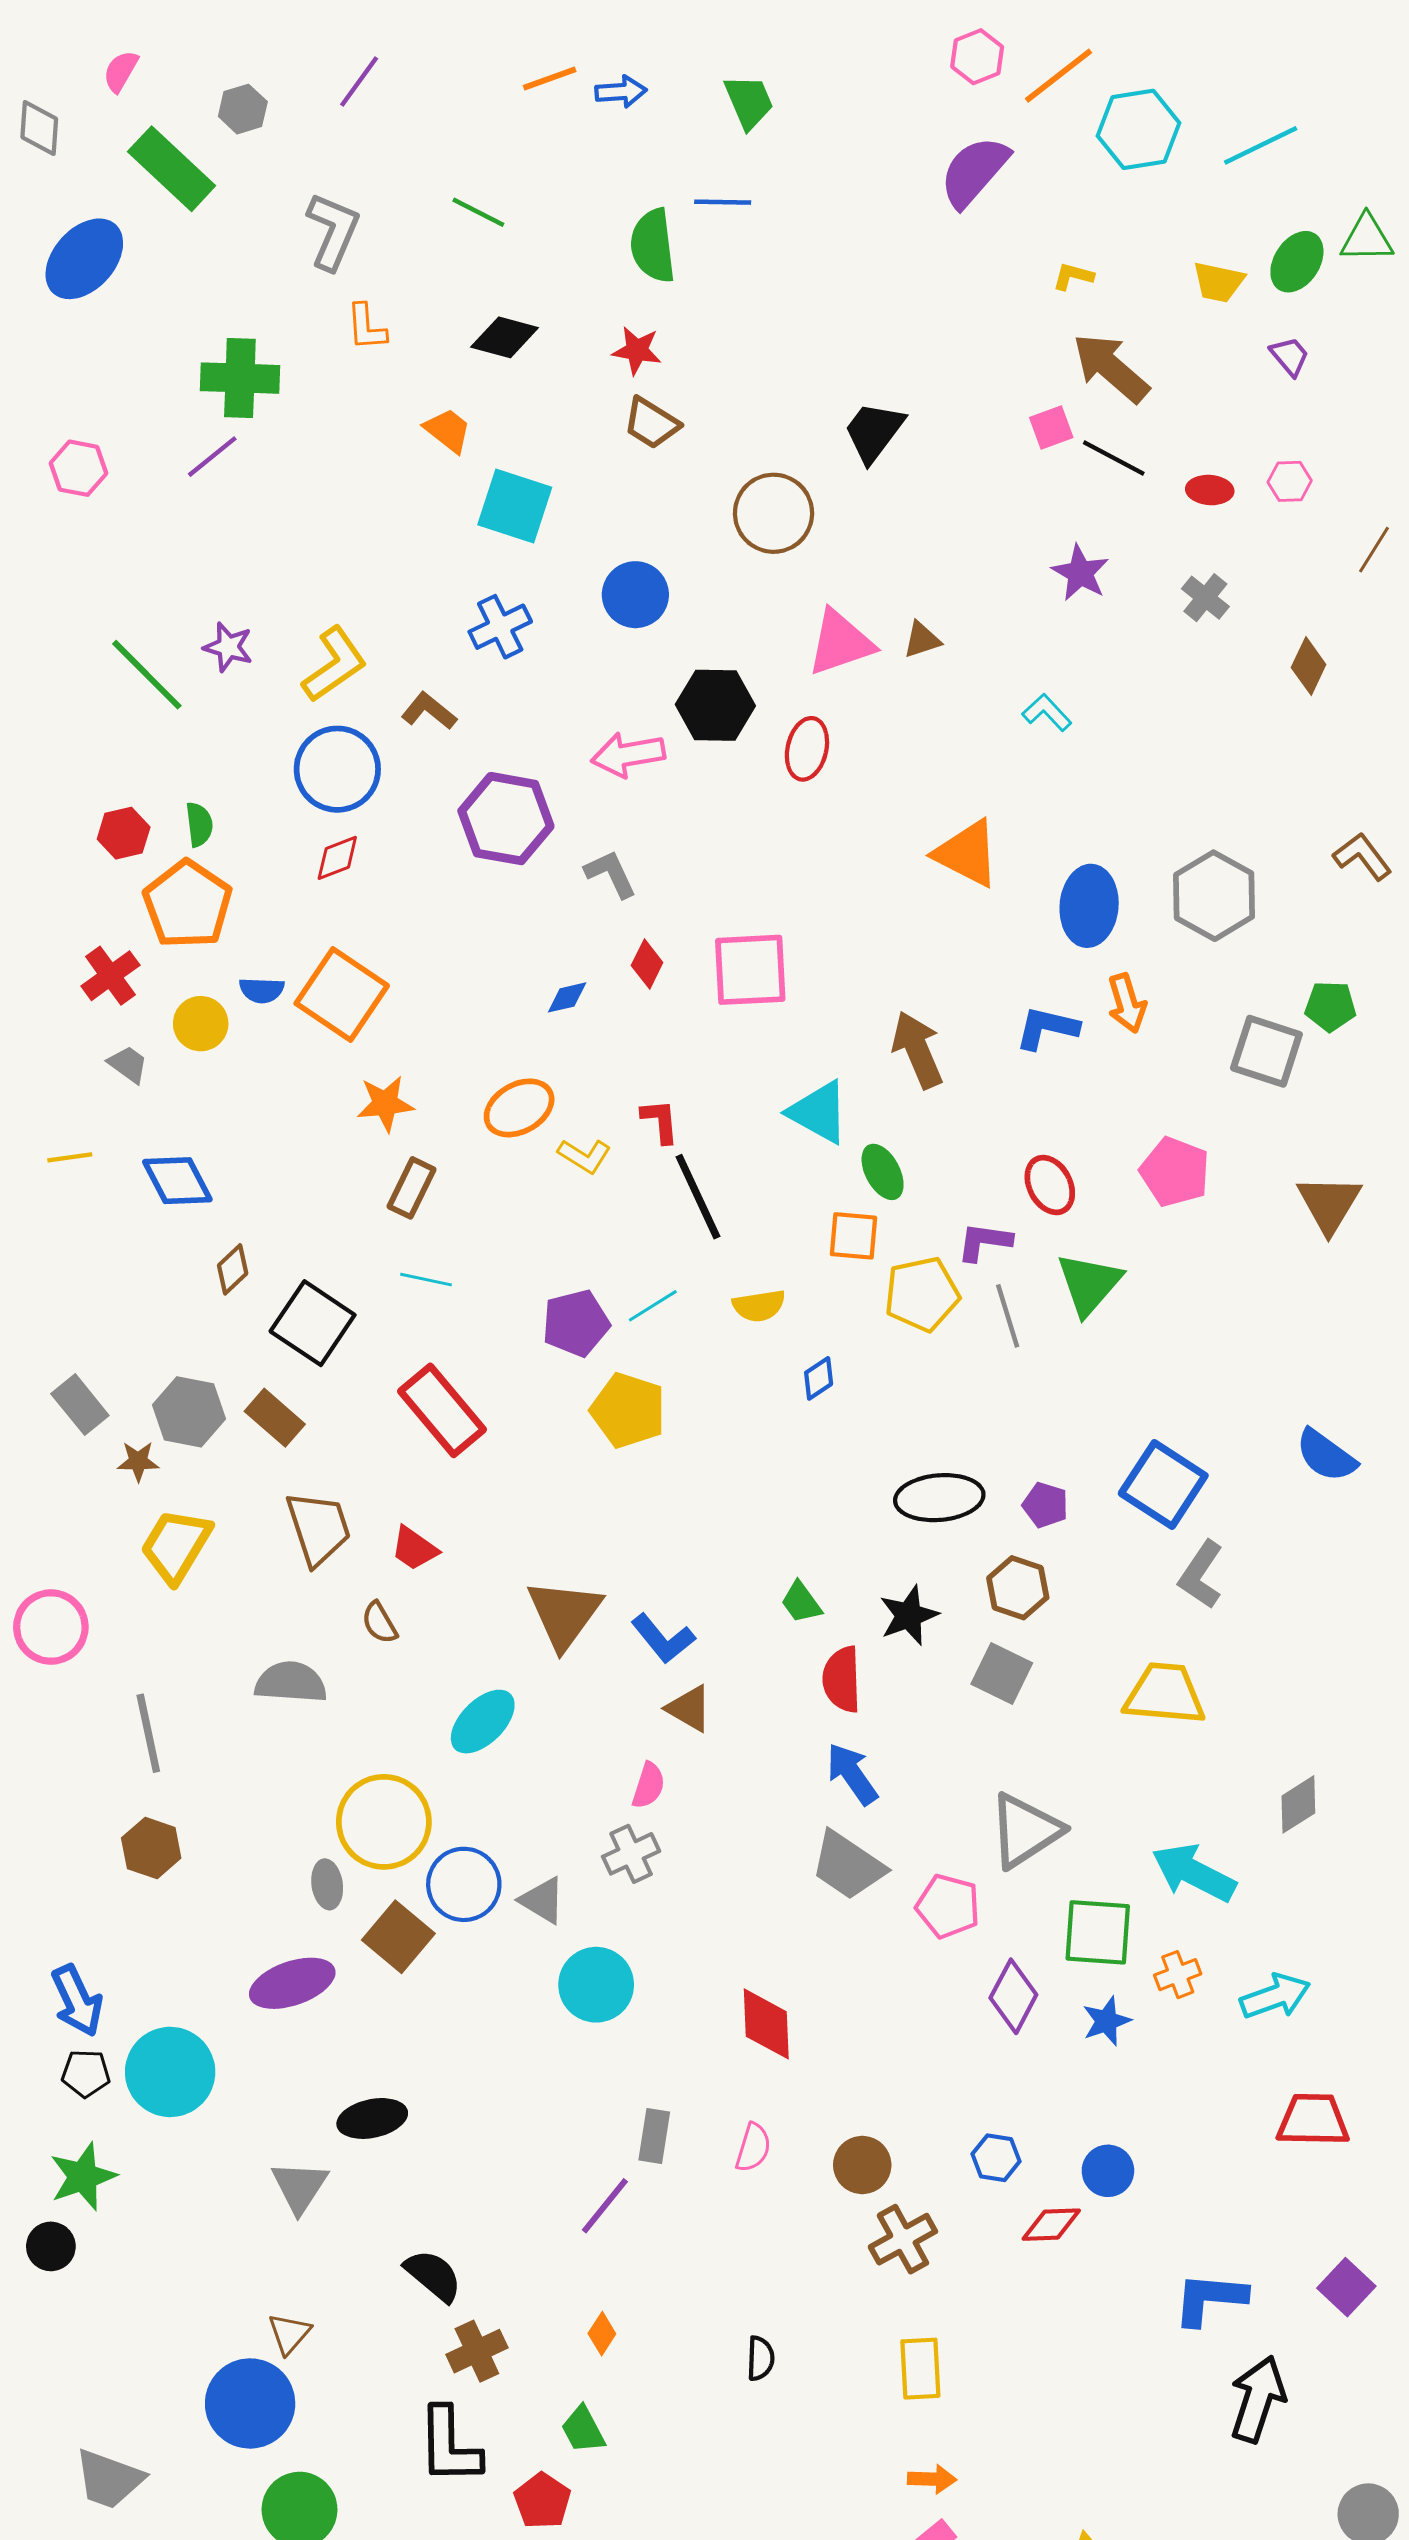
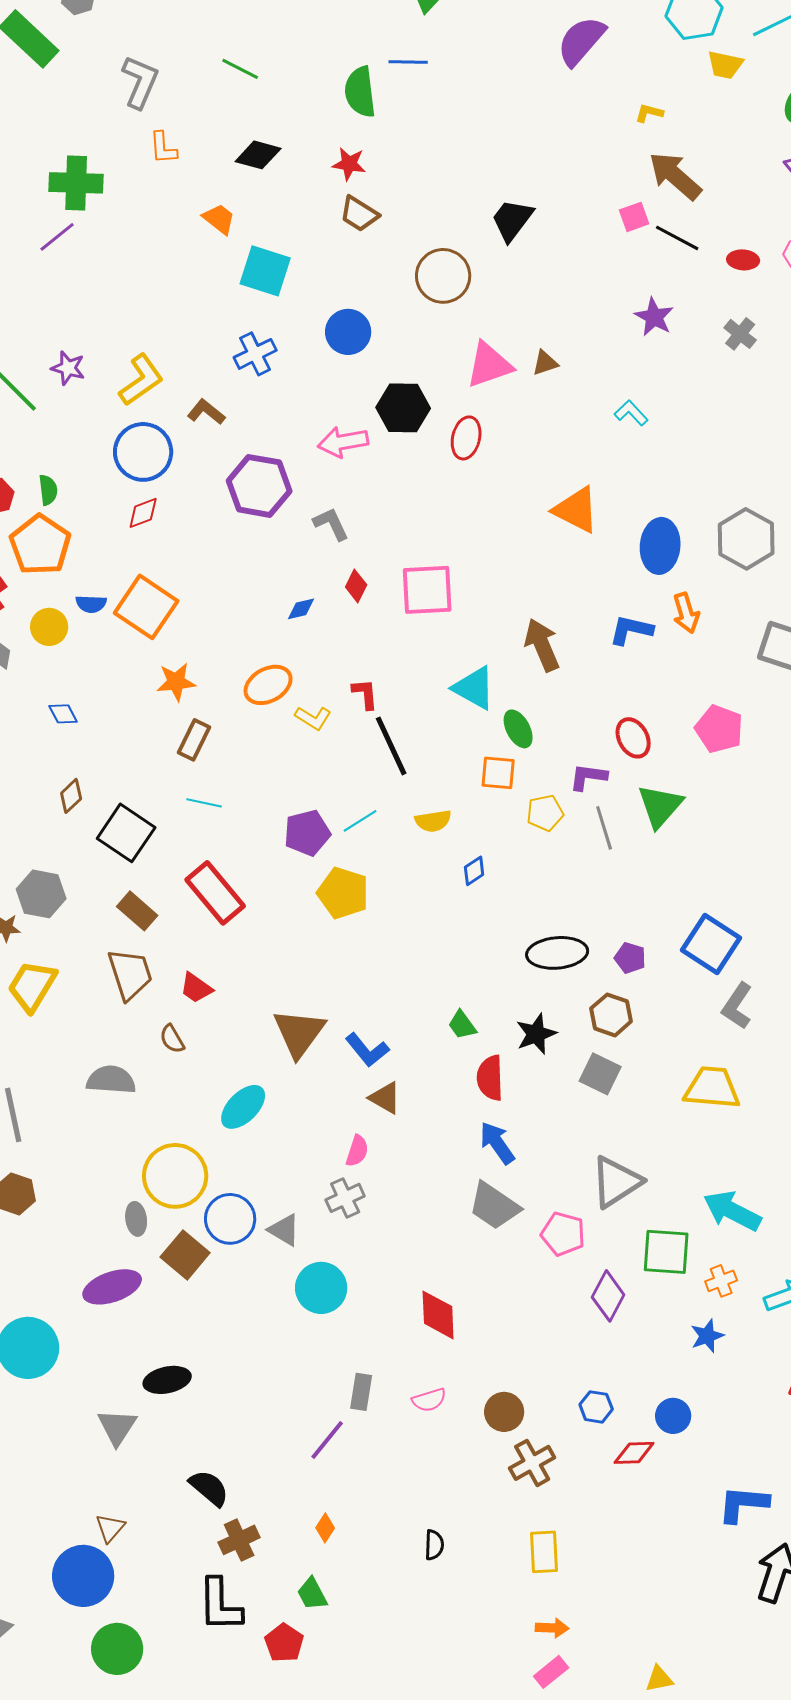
yellow trapezoid: (1218, 282) -> (725, 65), moved
blue diamond: (177, 1181) -> (63, 714), moved, size x0.6
yellow pentagon: (922, 1294) -> (545, 813), size x0.7
brown rectangle: (275, 1418) -> (137, 911), moved
blue star: (1106, 2021) -> (707, 1336), moved
pink semicircle: (753, 2148) -> (429, 1400), turned 56

